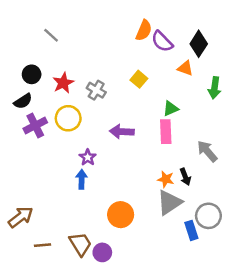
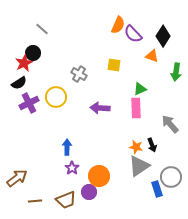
black circle: (32, 74) -> (33, 53), moved
yellow square: (139, 79) -> (114, 65), turned -32
red star: (63, 83) -> (24, 63), moved
purple star: (88, 157) -> (72, 168), moved
brown trapezoid: (80, 244) -> (66, 200), turned 100
purple circle: (102, 252) -> (89, 192), moved

